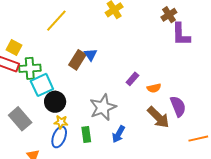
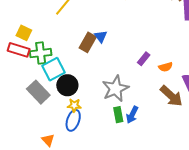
gray rectangle: (20, 119) -> (38, 92), moved
green rectangle: (86, 134) -> (118, 115), moved

